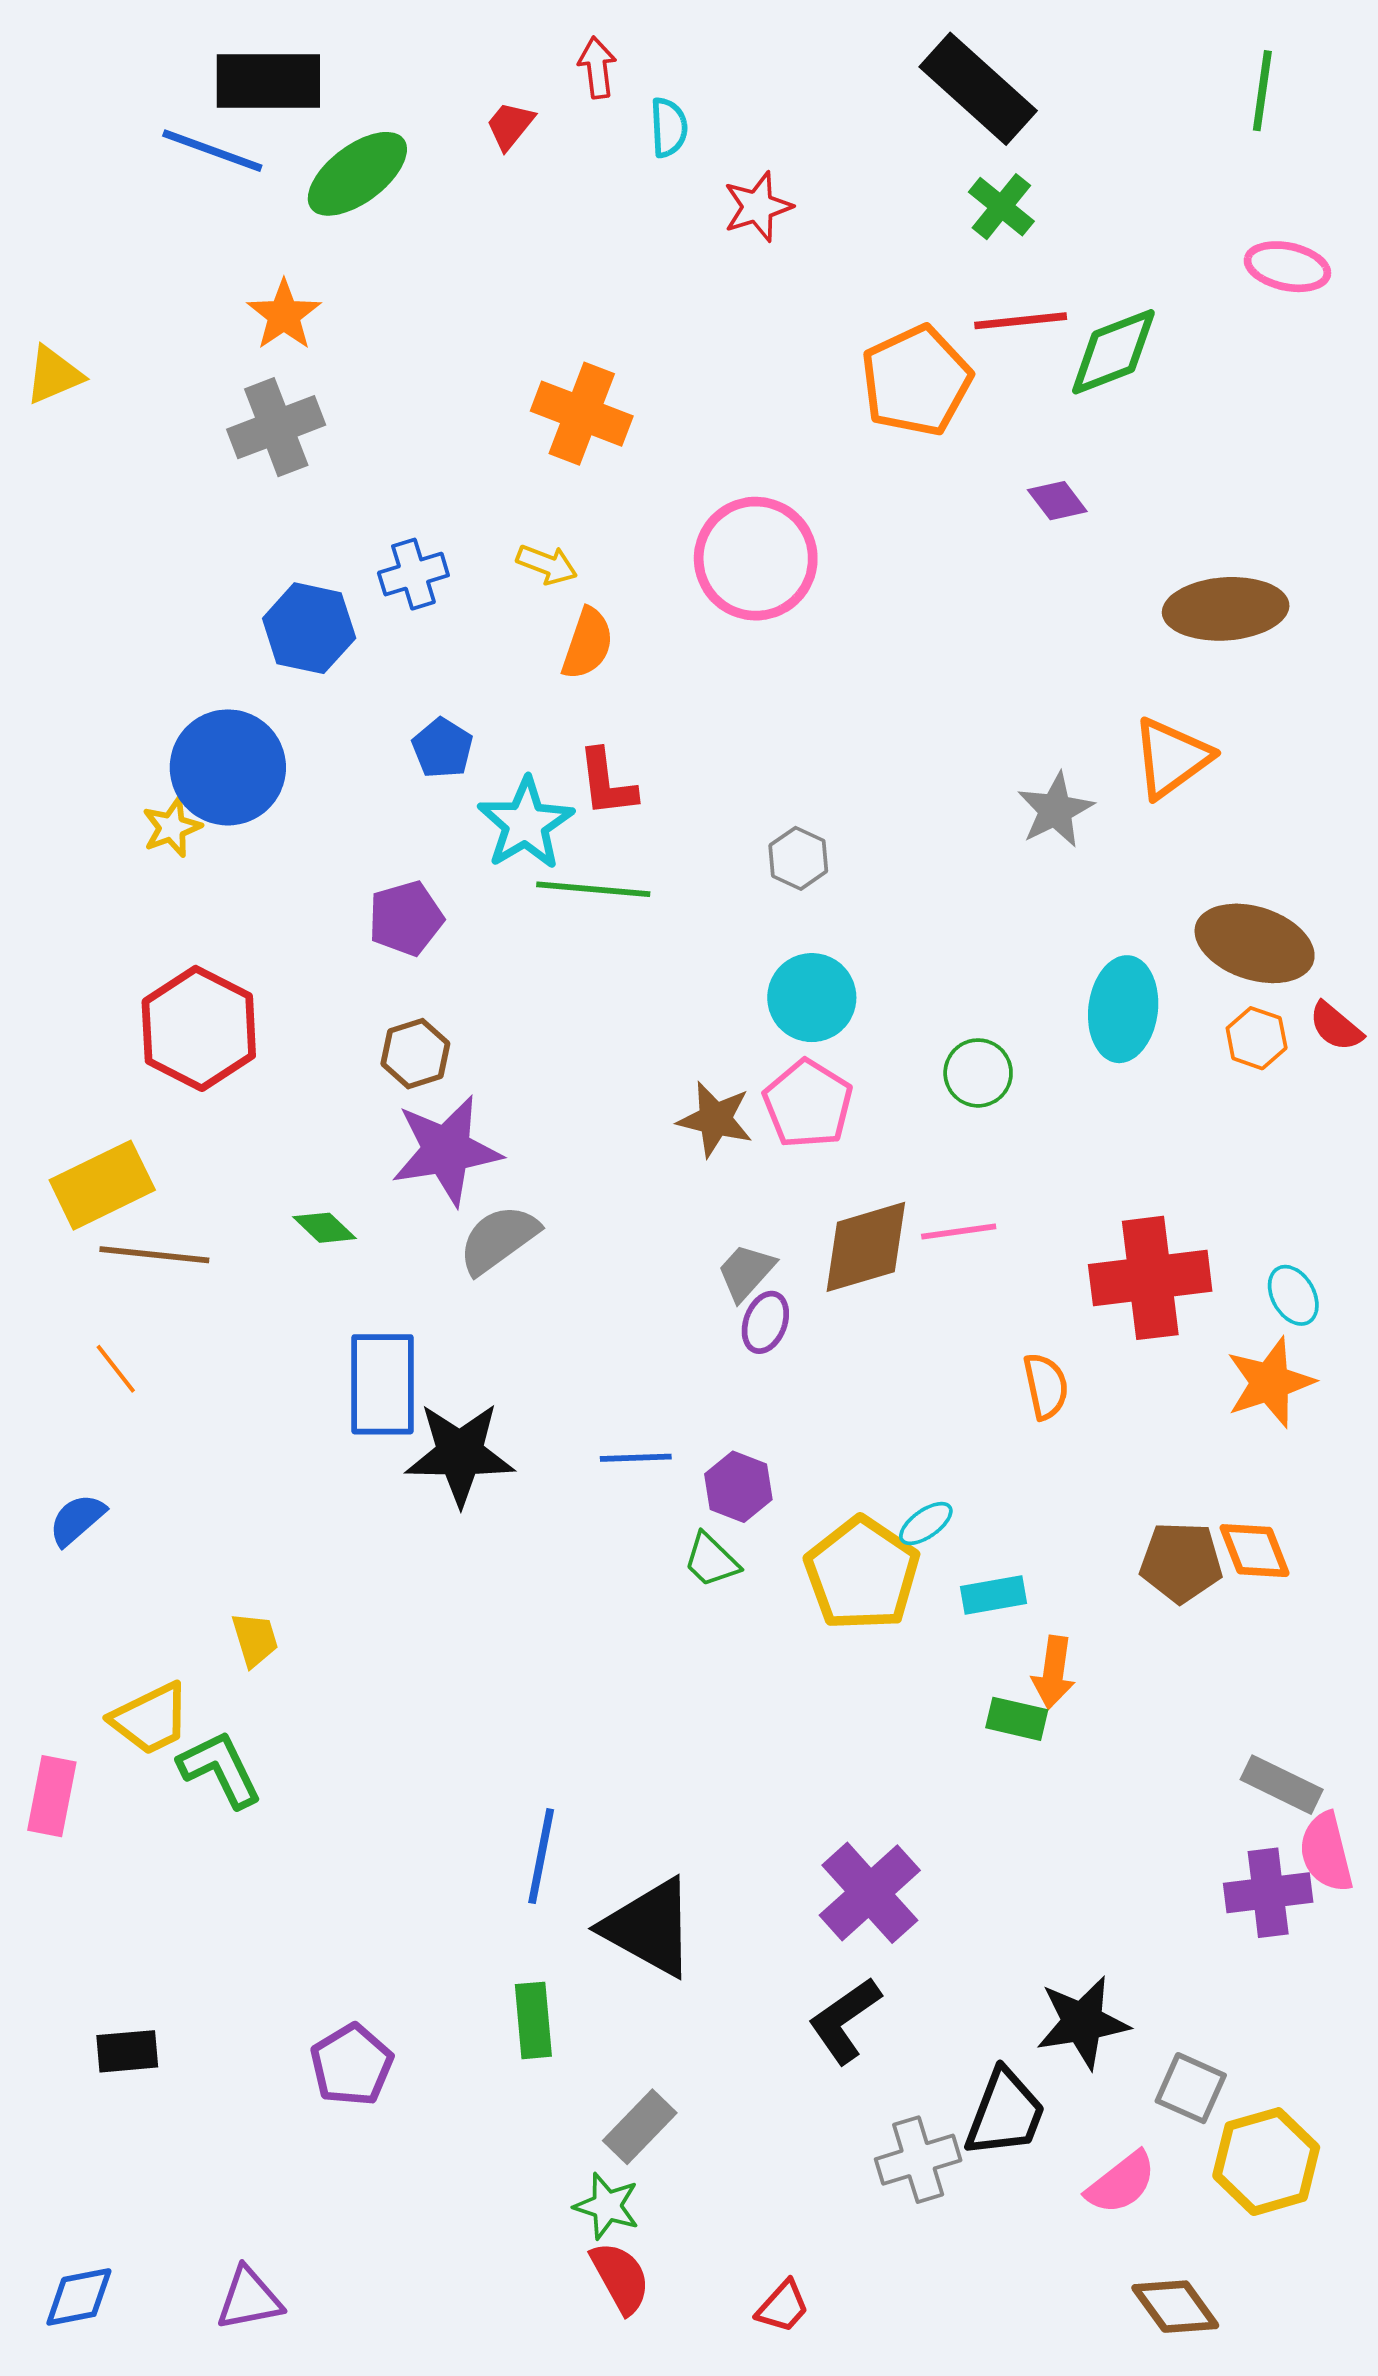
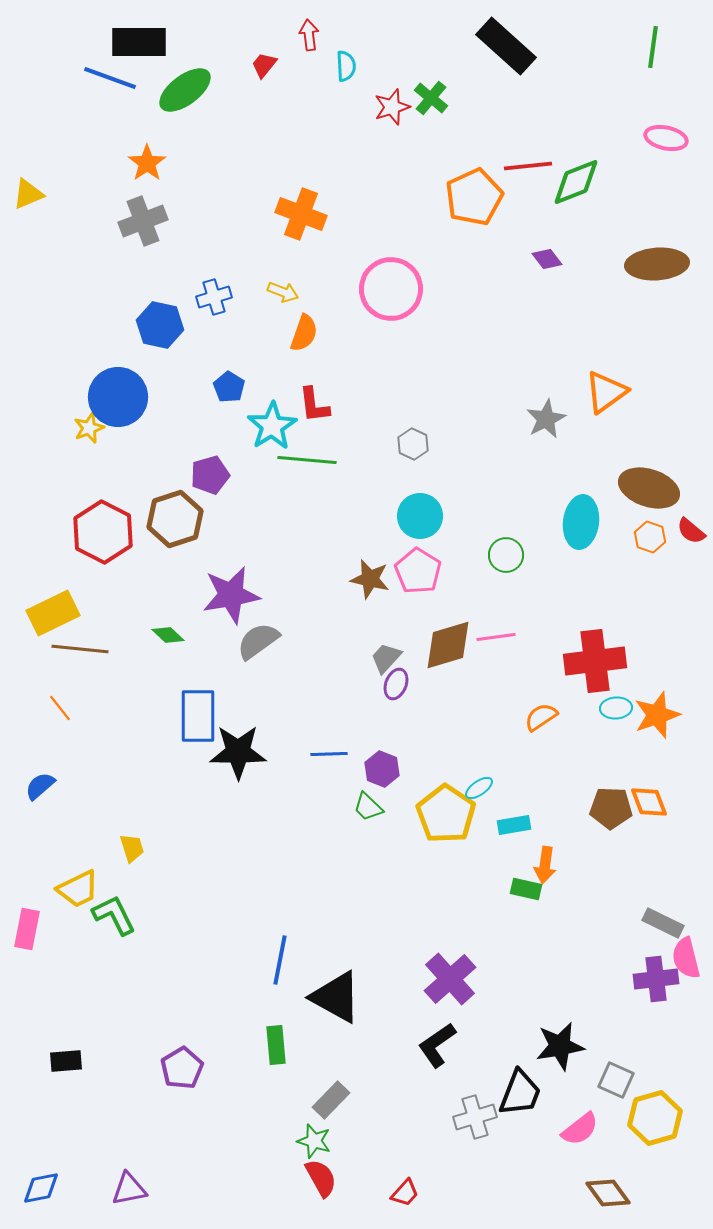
green cross: (1001, 207) -> (431, 98), moved
brown ellipse: (1226, 609) -> (657, 264), moved
brown hexagon: (415, 1054) -> (175, 519), moved, size x1.6
cyan ellipse: (1293, 1295) -> (616, 708), moved, turned -64
orange semicircle: (1046, 1386) -> (541, 717), turned -112

